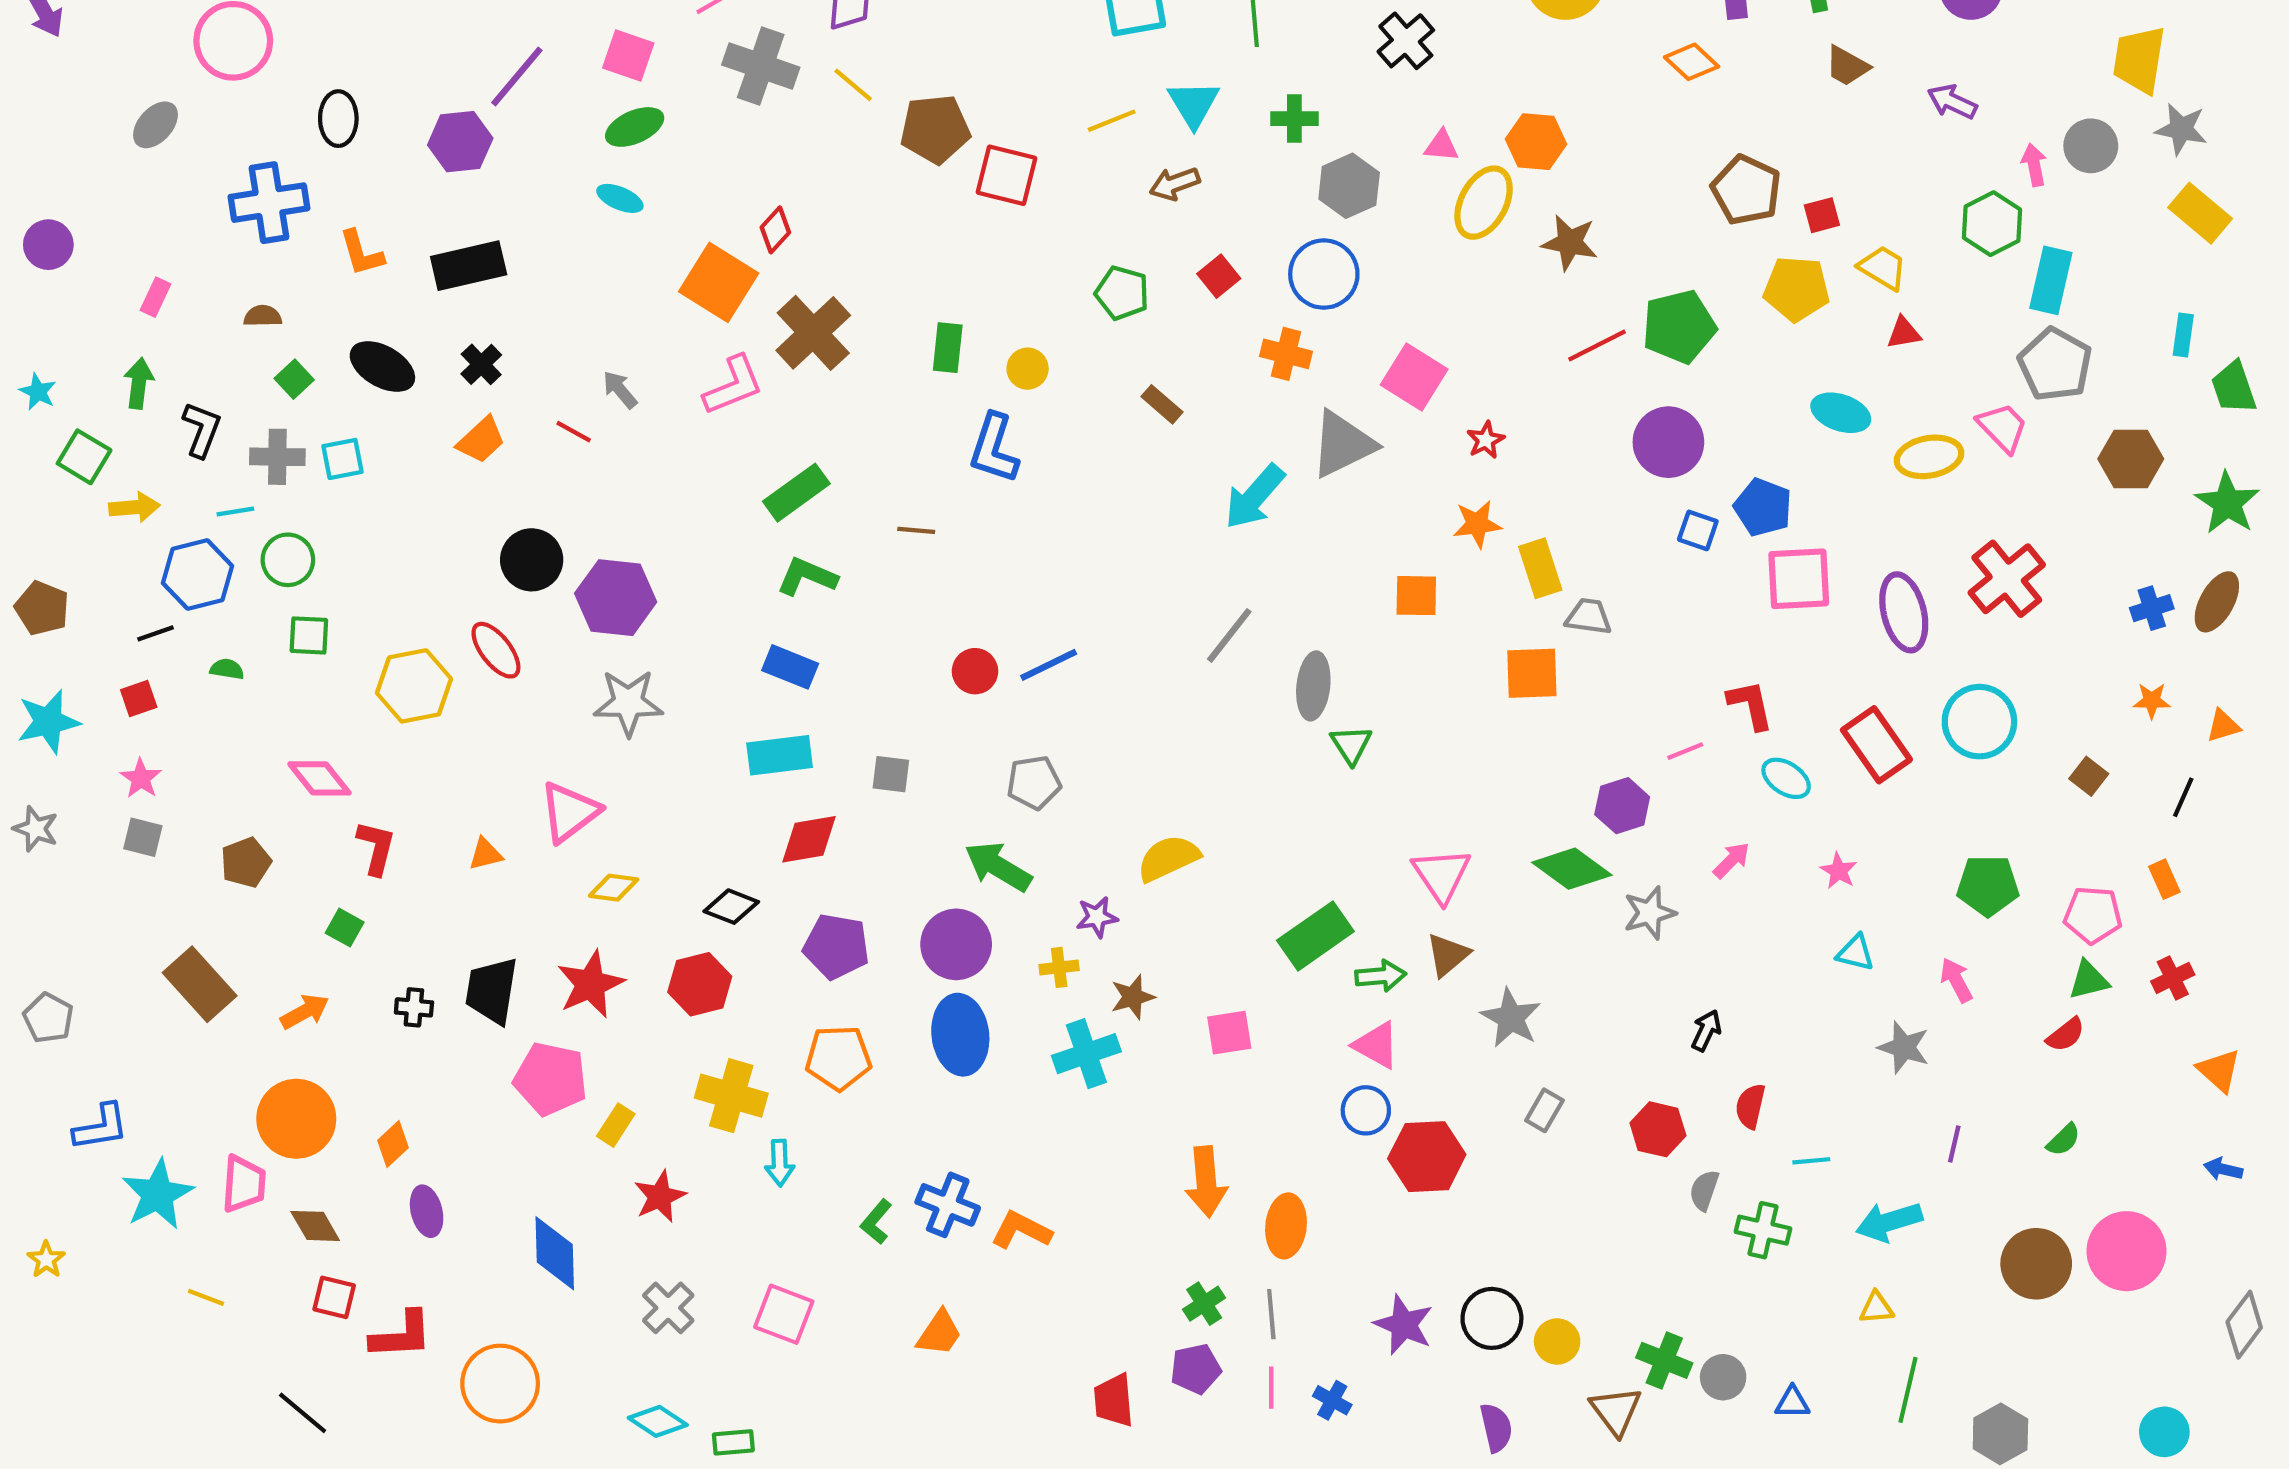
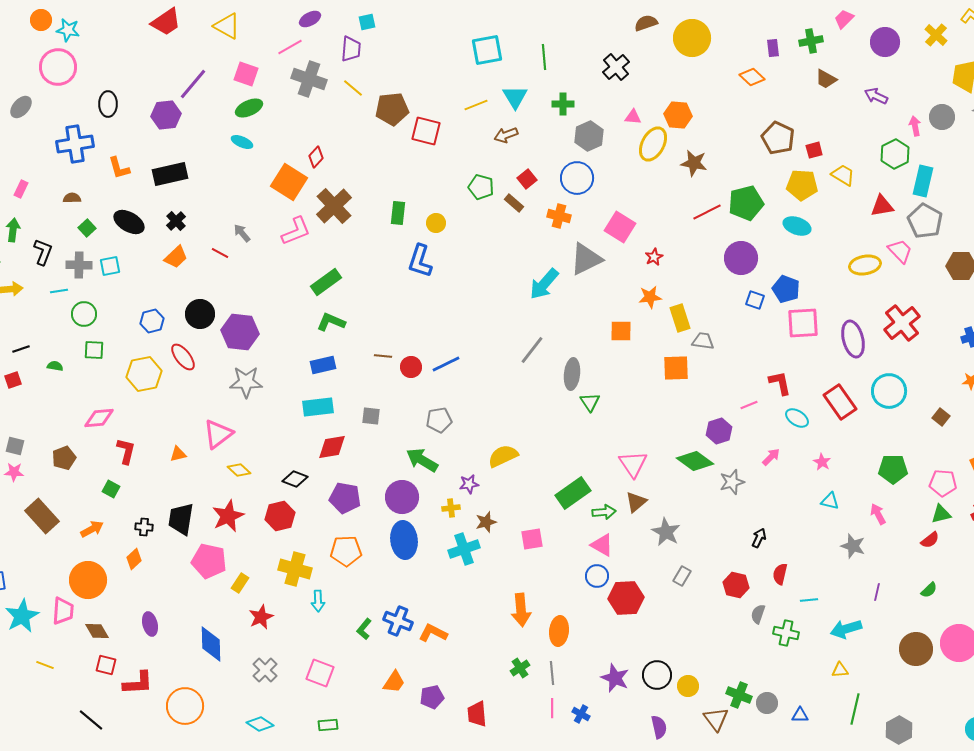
red triangle: (1904, 333) -> (882, 206), moved, size x1.4
brown rectangle: (1162, 404) -> (514, 203), moved
cyan ellipse: (1841, 413) -> (797, 226), moved
brown line: (916, 530) -> (383, 356), moved
blue hexagon: (198, 575) -> (152, 321), moved, size x0.7
blue rectangle: (790, 667) -> (323, 365), turned -35
pink star: (141, 778) -> (14, 472), moved, turned -30
pink diamond: (319, 778) -> (99, 418), turned -56
yellow diamond: (614, 888) -> (239, 470), turned 35
orange diamond: (393, 1144) -> (134, 559), moved
purple pentagon: (1196, 1369) -> (432, 697), moved
green rectangle: (733, 1442) -> (328, 725), moved

